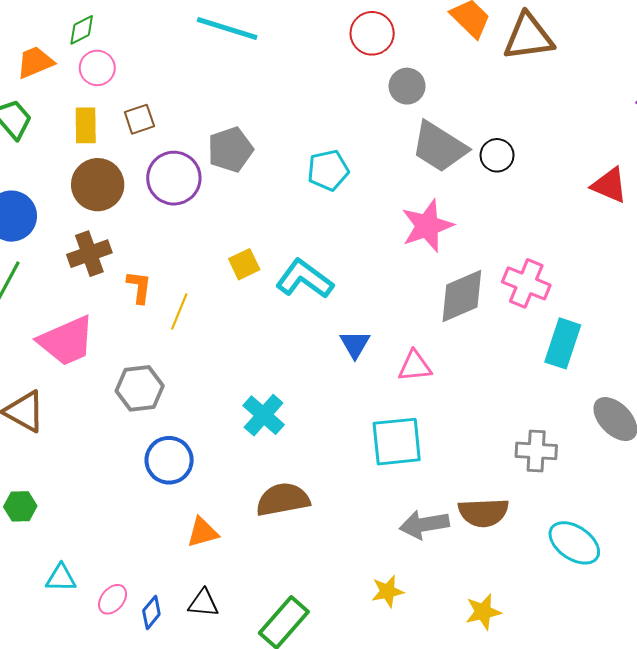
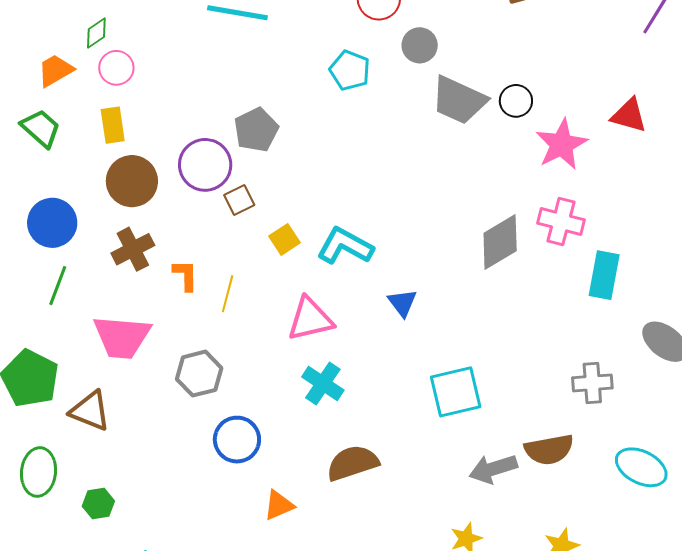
brown square: (139, 119) -> (239, 200), moved
cyan pentagon: (328, 170) -> (350, 70), moved, turned -30
pink star: (427, 226) -> (562, 144), moved
pink trapezoid: (66, 341) -> (122, 337), turned 36
pink triangle: (415, 366) -> (310, 319), moved, size x1.4

